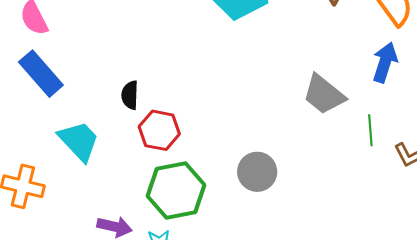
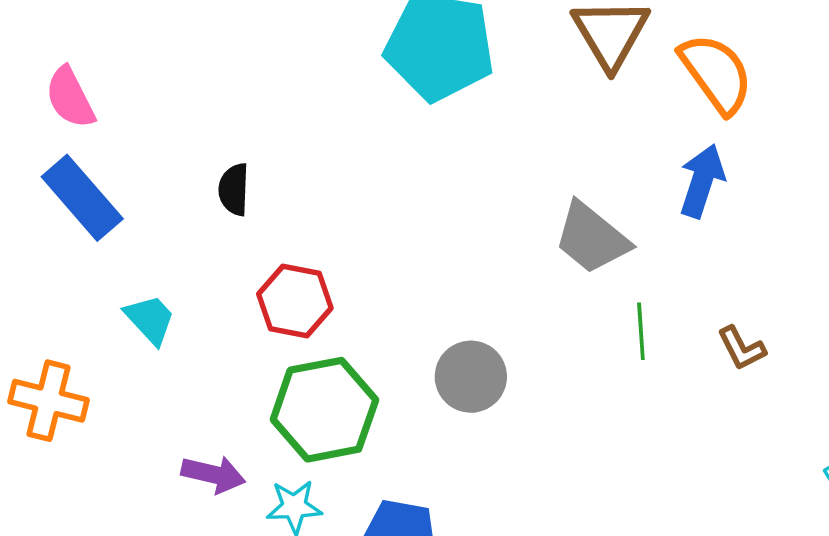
black semicircle: (130, 95) -> (234, 189), moved
green line: (370, 130) -> (641, 331), moved
cyan trapezoid: (79, 141) -> (150, 319), size x0.7

